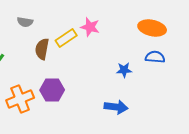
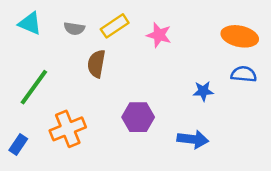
yellow rectangle: (66, 38) -> (115, 26), moved
purple hexagon: (52, 90) -> (138, 117), moved

